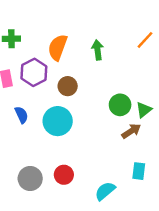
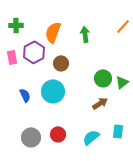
blue semicircle: (21, 115) -> (25, 95), moved
brown arrow: (131, 131) -> (100, 103), moved
cyan semicircle: (105, 191) -> (91, 137), moved

